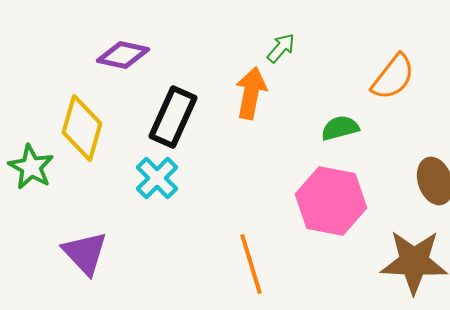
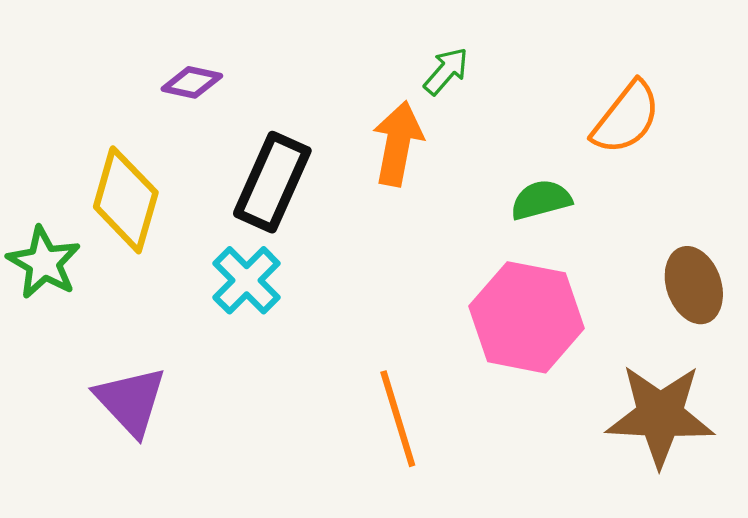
purple diamond: (123, 55) -> (192, 82), size x0.7

